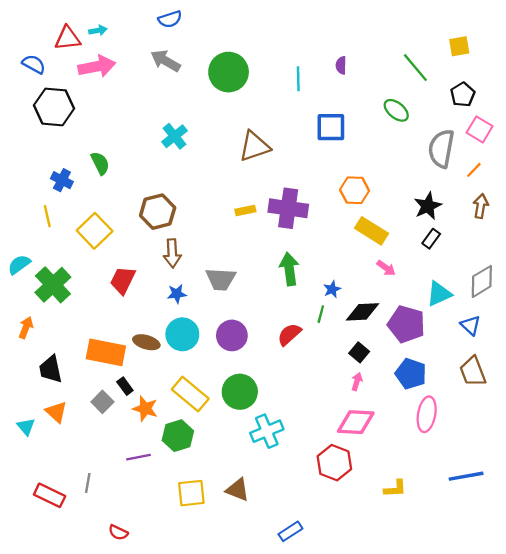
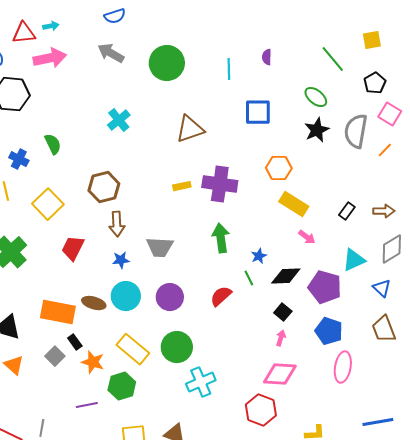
black star: (428, 206) -> (317, 130), moved
brown arrow: (481, 206) -> (384, 211), moved, turned 80
green line: (321, 314) -> (249, 278), turned -42

